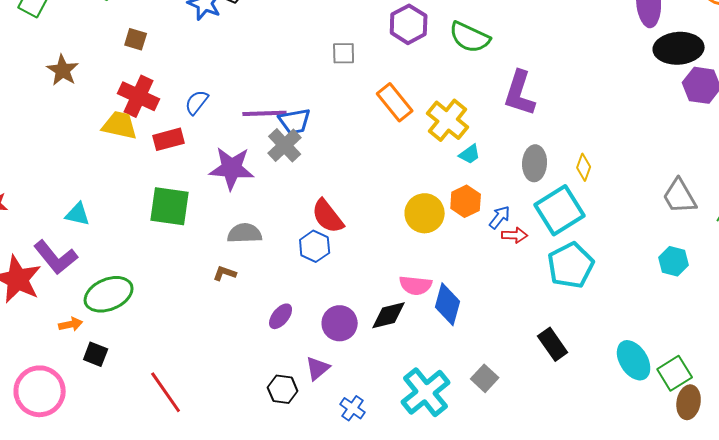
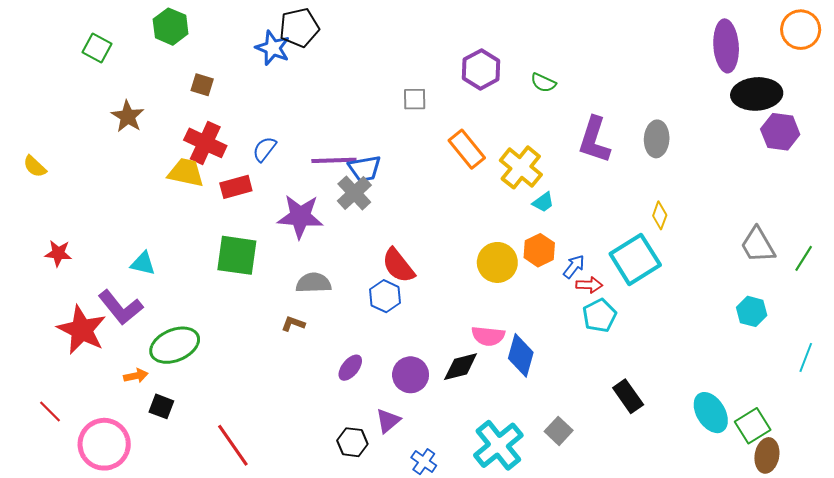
green semicircle: (470, 37) -> (543, 83), size x0.6
gray ellipse: (535, 163) -> (657, 139), moved
cyan pentagon: (571, 265) -> (599, 316), moved, size x0.7

